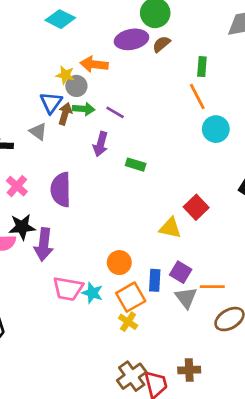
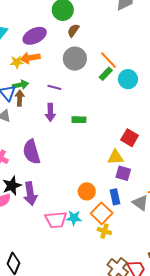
purple ellipse: (131, 39) -> (35, 36), moved
green rectangle: (202, 67) -> (106, 74), moved, turned 56
yellow star: (65, 75) -> (17, 62), moved
gray circle: (76, 86) -> (75, 59), moved, size x1.5
green arrow: (84, 109) -> (20, 85), moved
purple square: (181, 272) -> (123, 173), moved

